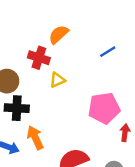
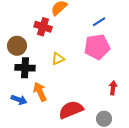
yellow triangle: (57, 80) -> (58, 59), moved
pink pentagon: (104, 108) -> (97, 47), moved

